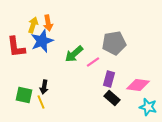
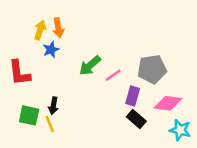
blue star: (42, 41) -> (51, 50), size x0.6
gray pentagon: (114, 43) -> (152, 69), moved
red L-shape: (16, 47) -> (19, 73), moved

